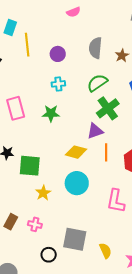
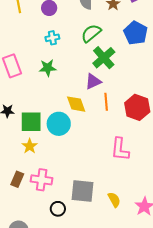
yellow diamond: (76, 152) -> (76, 104), turned 60
cyan circle: (77, 183) -> (59, 124), moved
yellow star: (43, 193) -> (30, 146), moved
pink cross: (35, 224) -> (42, 180), size x1.5

